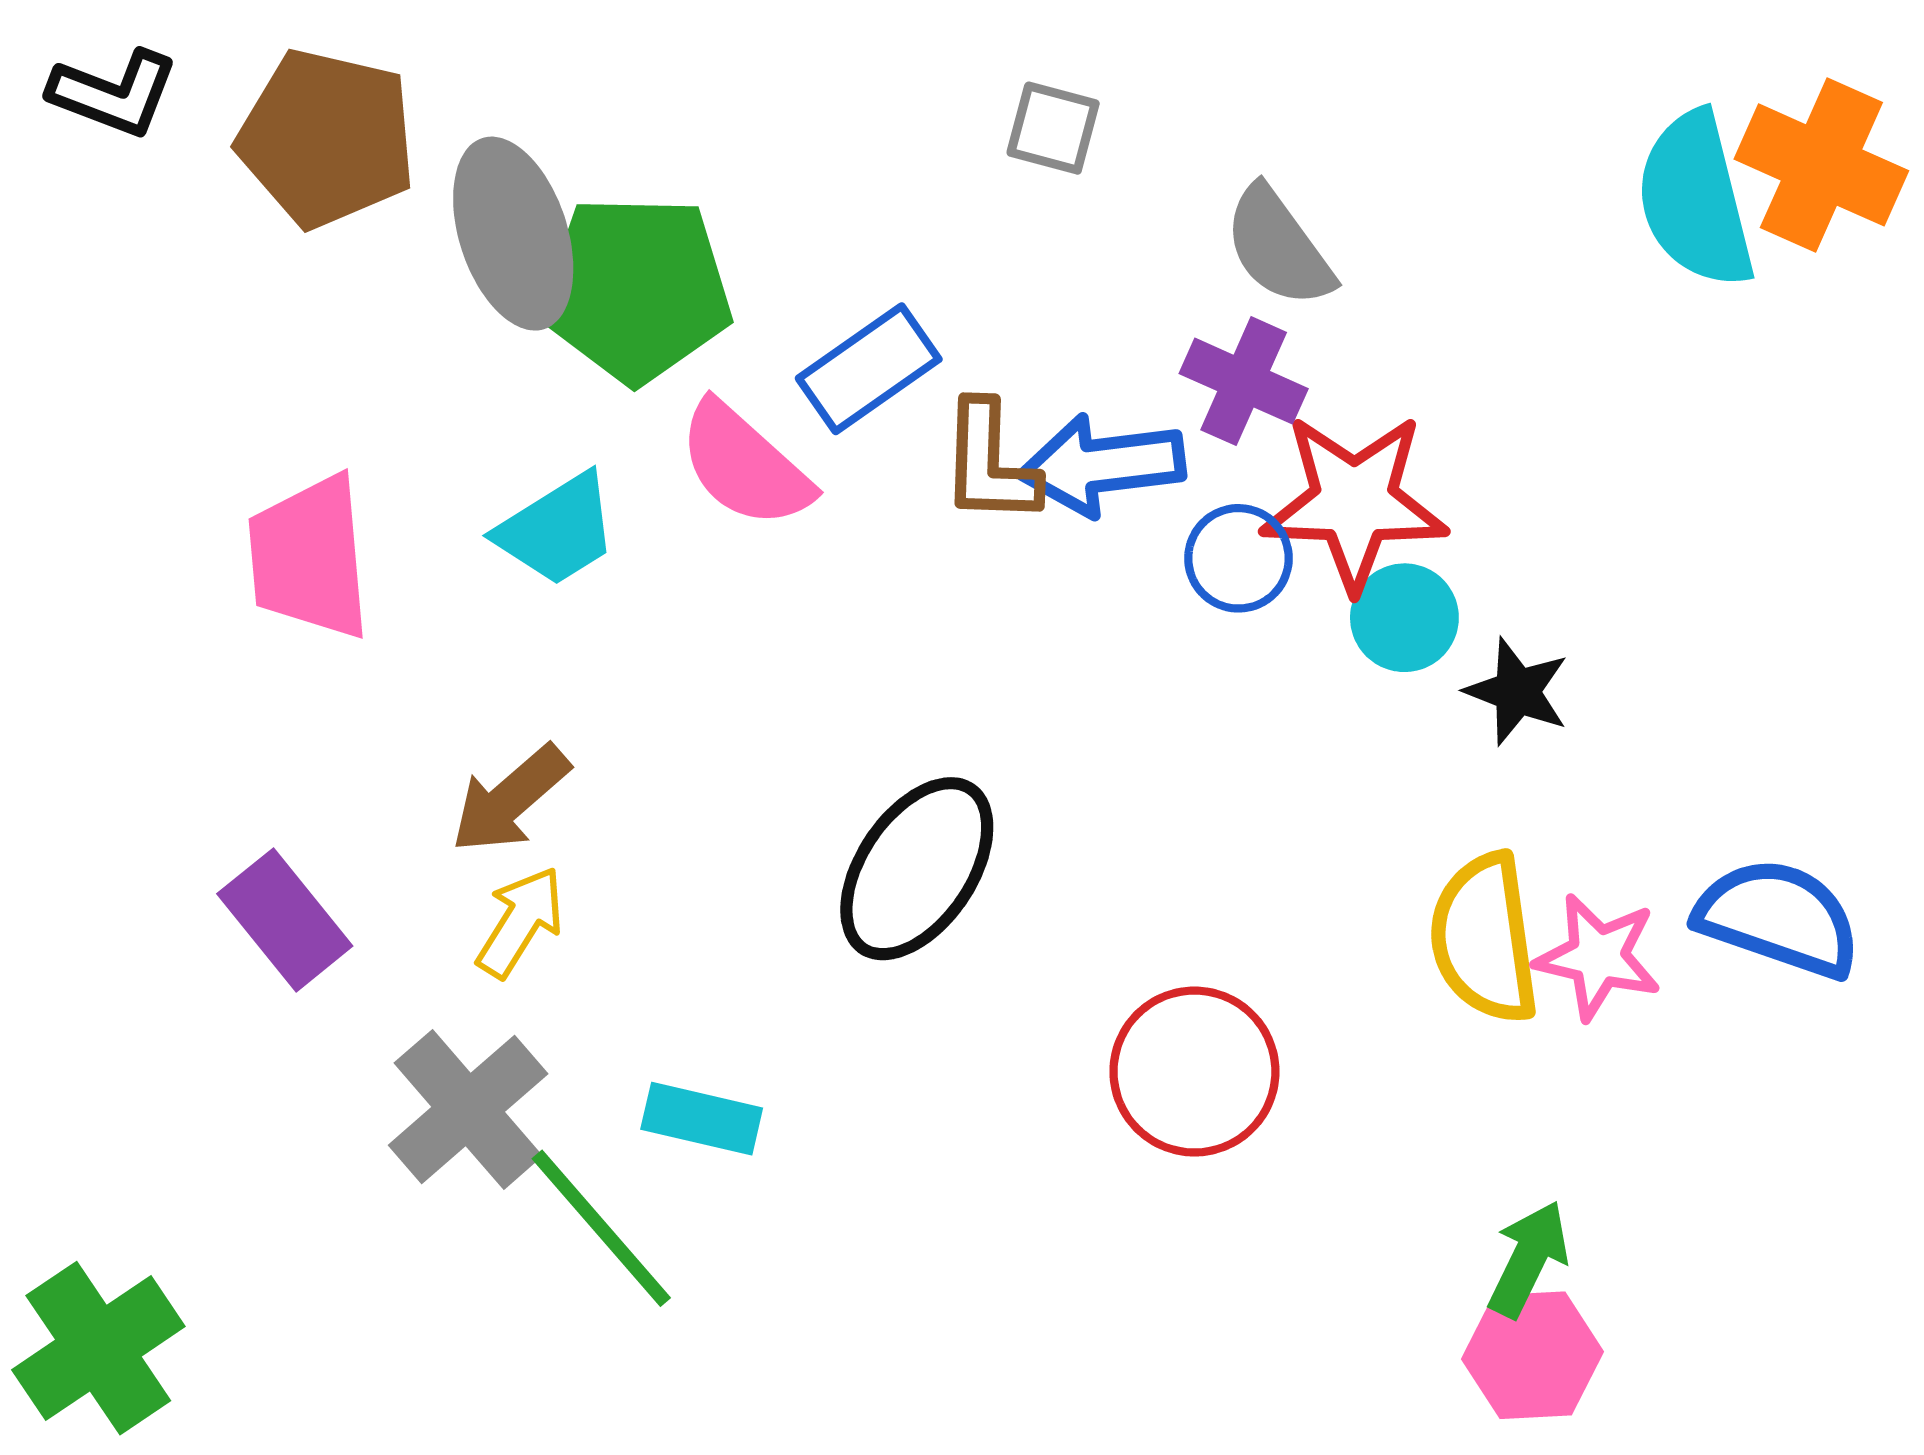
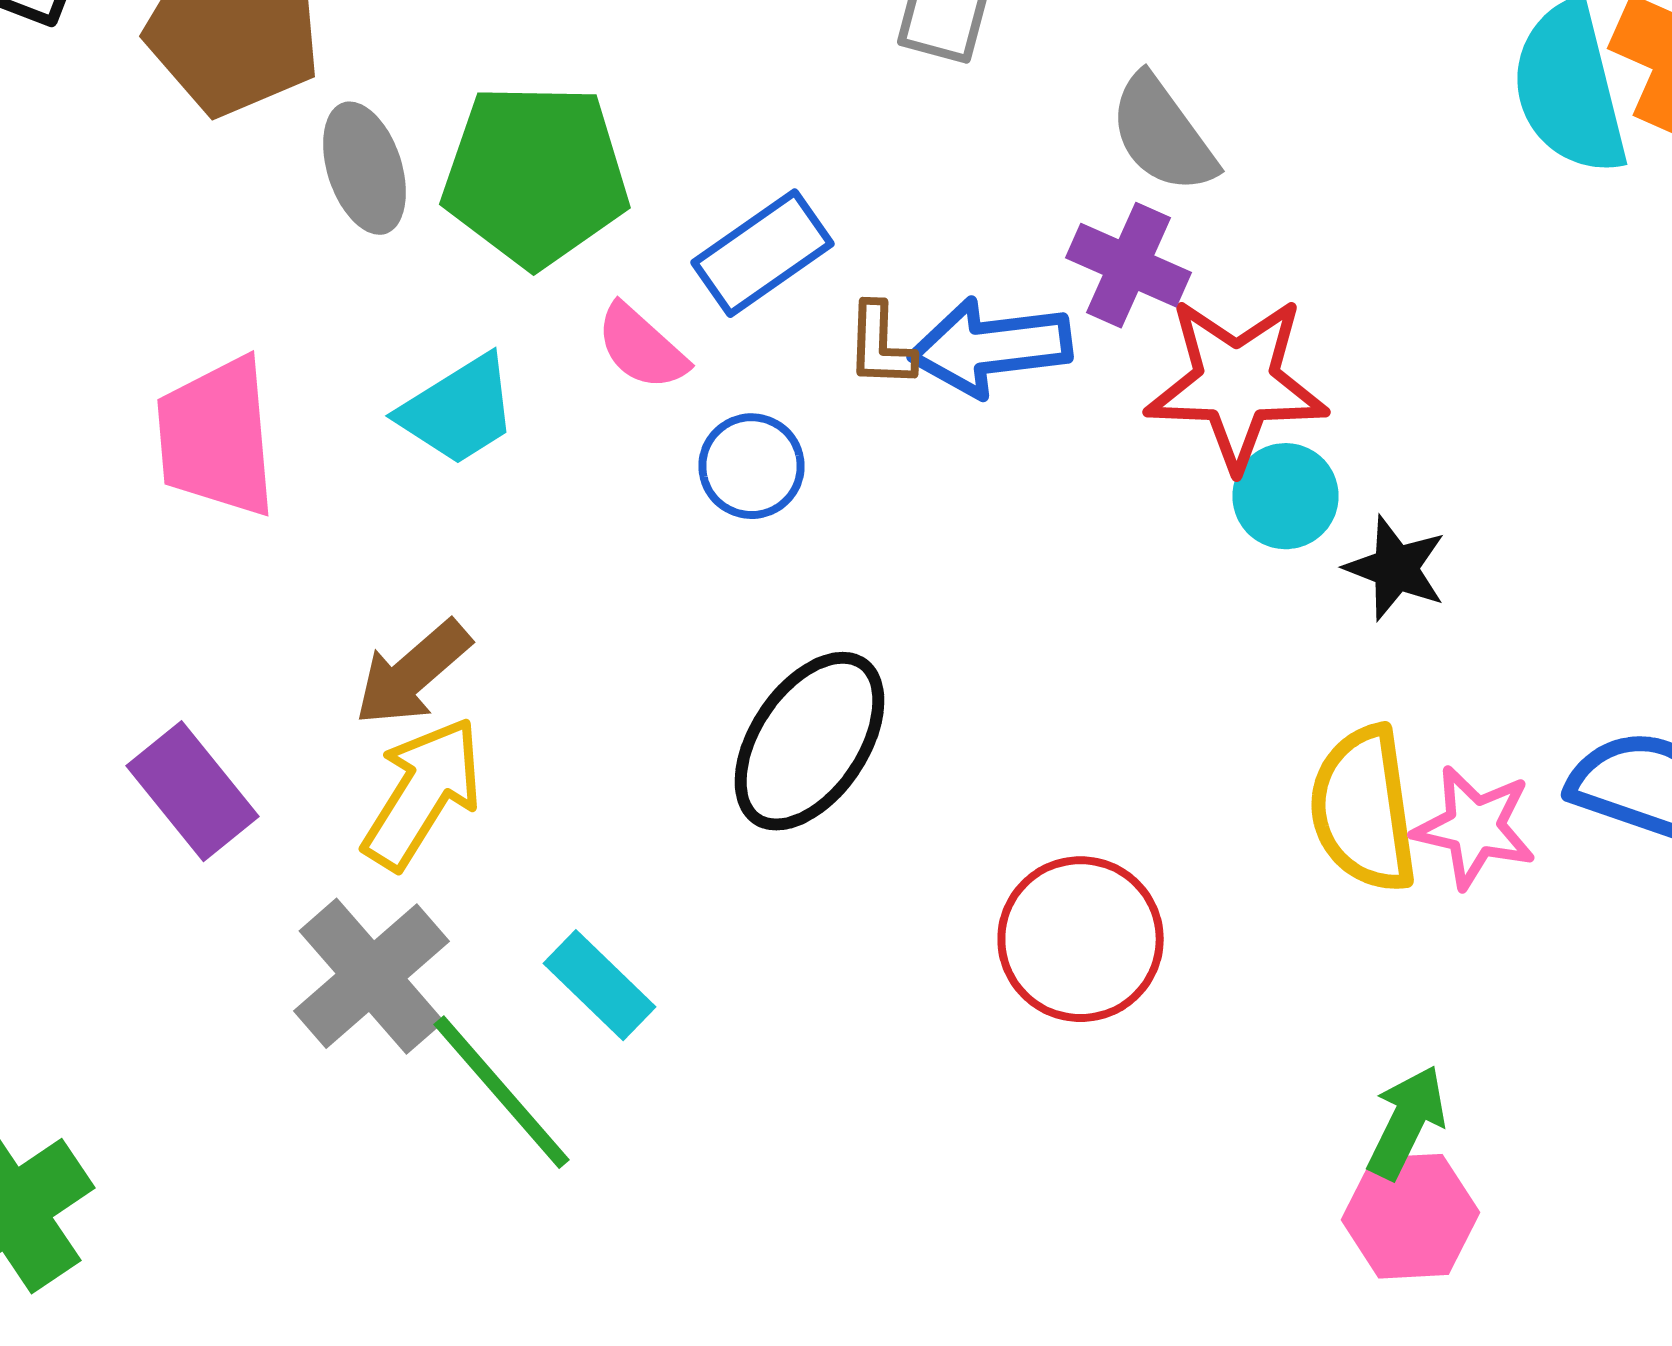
gray ellipse: (513, 234) -> (364, 168), moved, size x0.7
brown L-shape: (990, 463) -> (880, 345), size x0.7
pink semicircle: (745, 465) -> (642, 347), size x0.7
blue circle: (1238, 558) -> (752, 466), moved
yellow arrow: (520, 922) -> (422, 793), size x1.4
cyan rectangle: (702, 1119) -> (600, 985), turned 31

